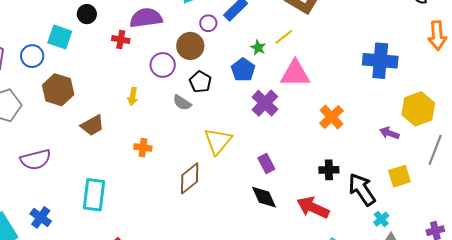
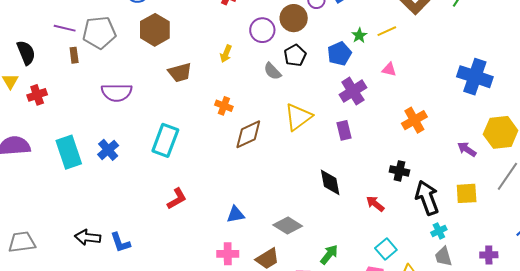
pink triangle: (295, 74) -> (389, 69), size x0.5
purple rectangle: (266, 164) -> (344, 130), moved
brown diamond: (190, 178) -> (248, 134), moved
red arrow: (313, 207) -> (375, 204), size x0.6

